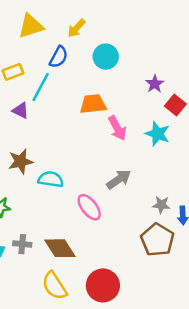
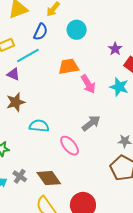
cyan line: (41, 87) -> (28, 55), turned 35
brown star: (21, 161) -> (16, 102), moved
gray cross: (22, 244) -> (20, 176), turned 32

